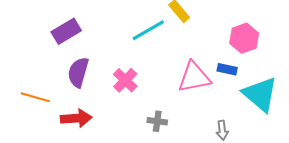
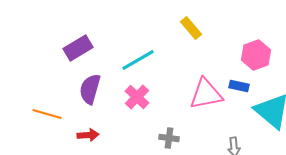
cyan line: (148, 30) -> (138, 60), moved
red arrow: (76, 118) -> (88, 135), size x0.7

